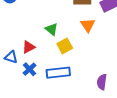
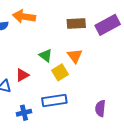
orange triangle: (88, 25) -> (75, 56), moved
blue cross: (29, 69) -> (24, 113), moved, turned 32

